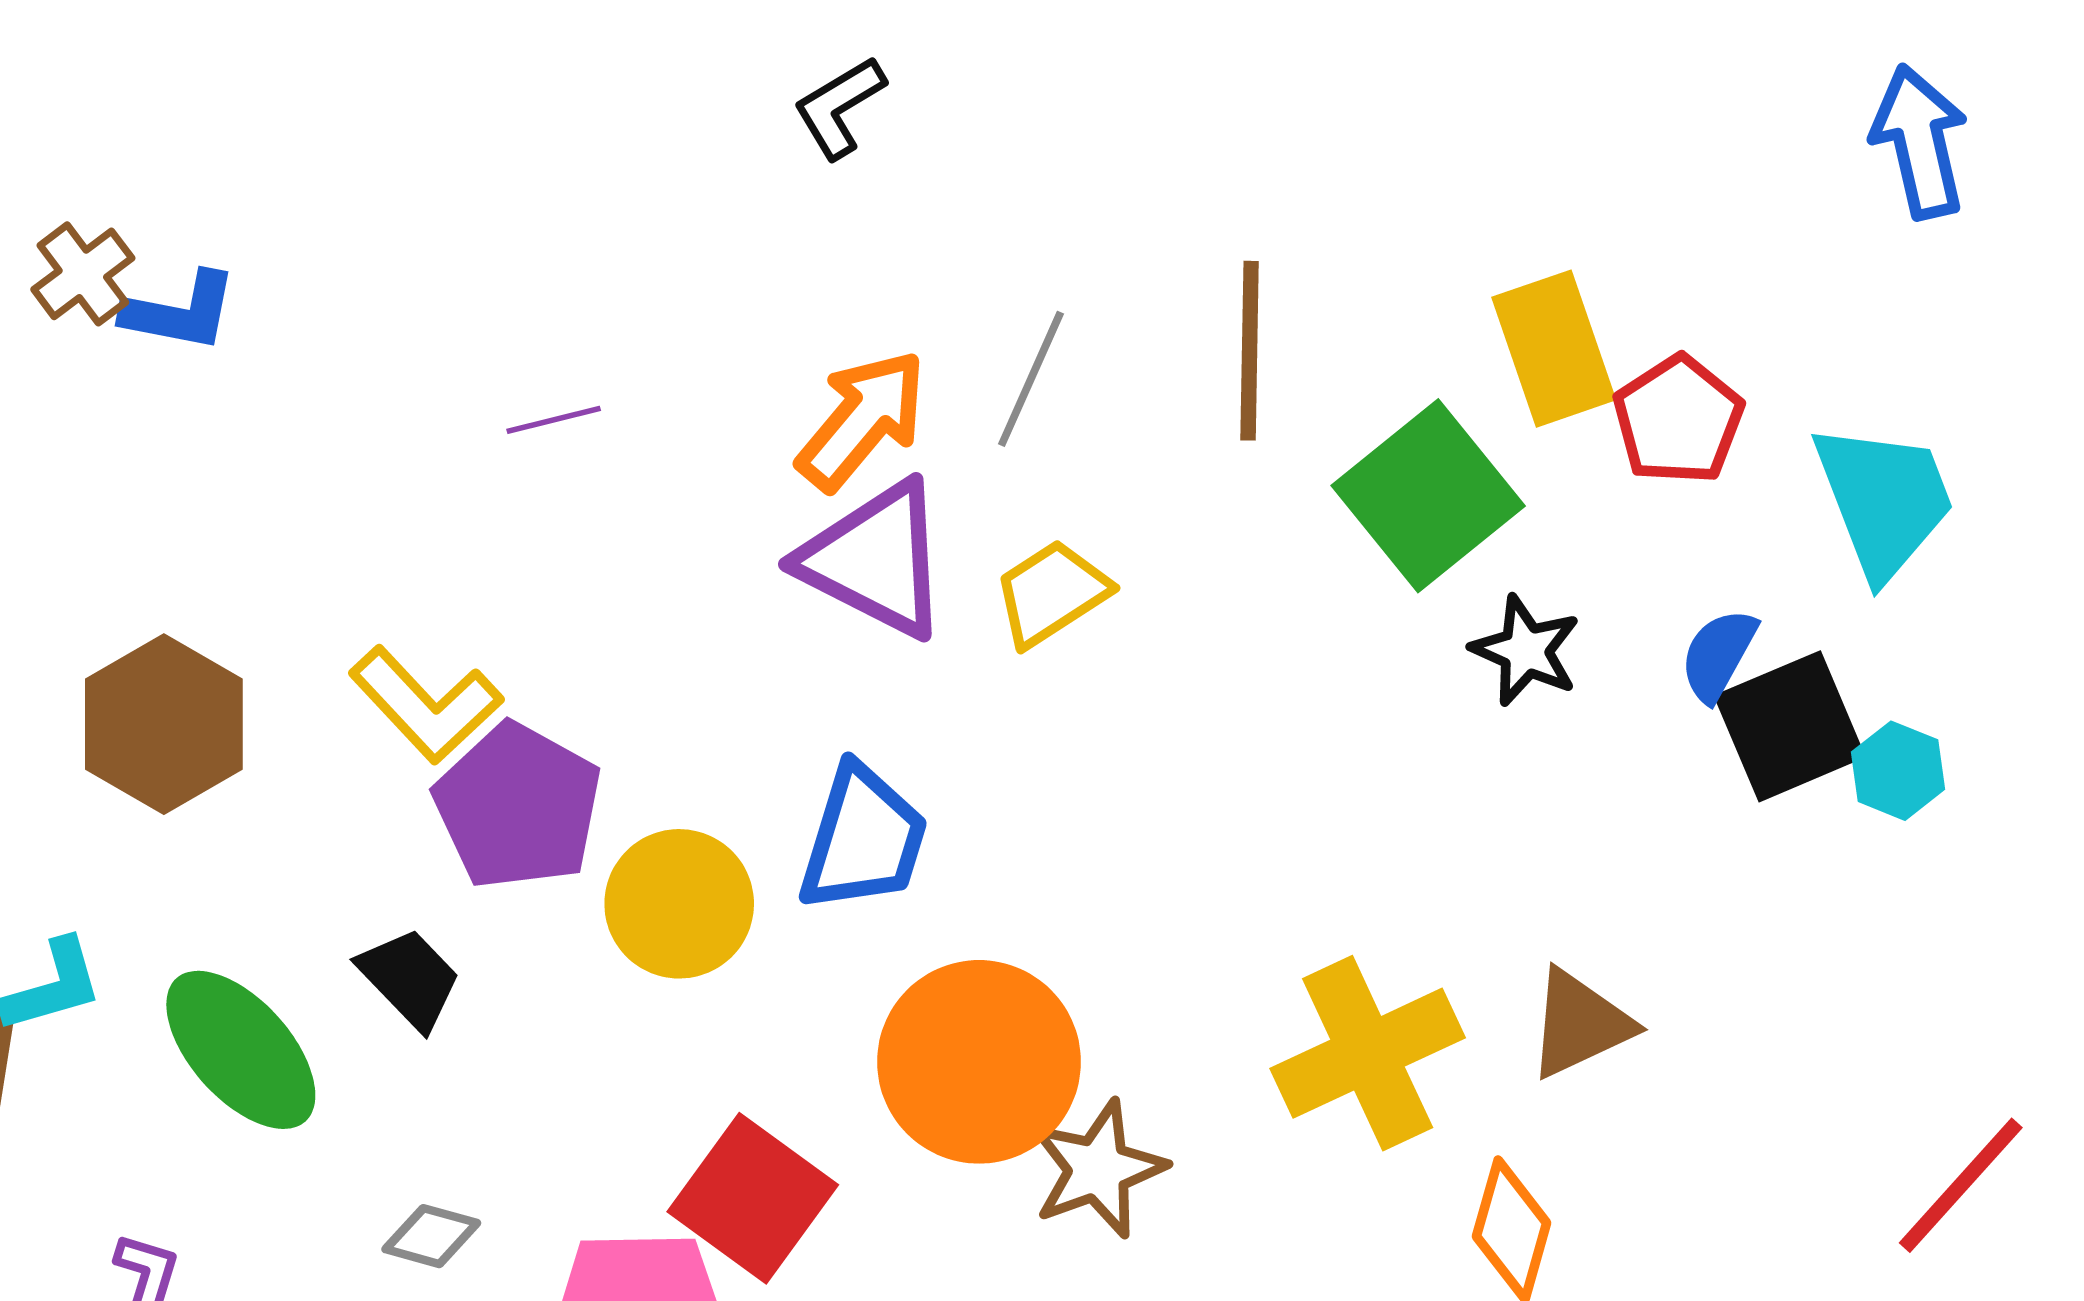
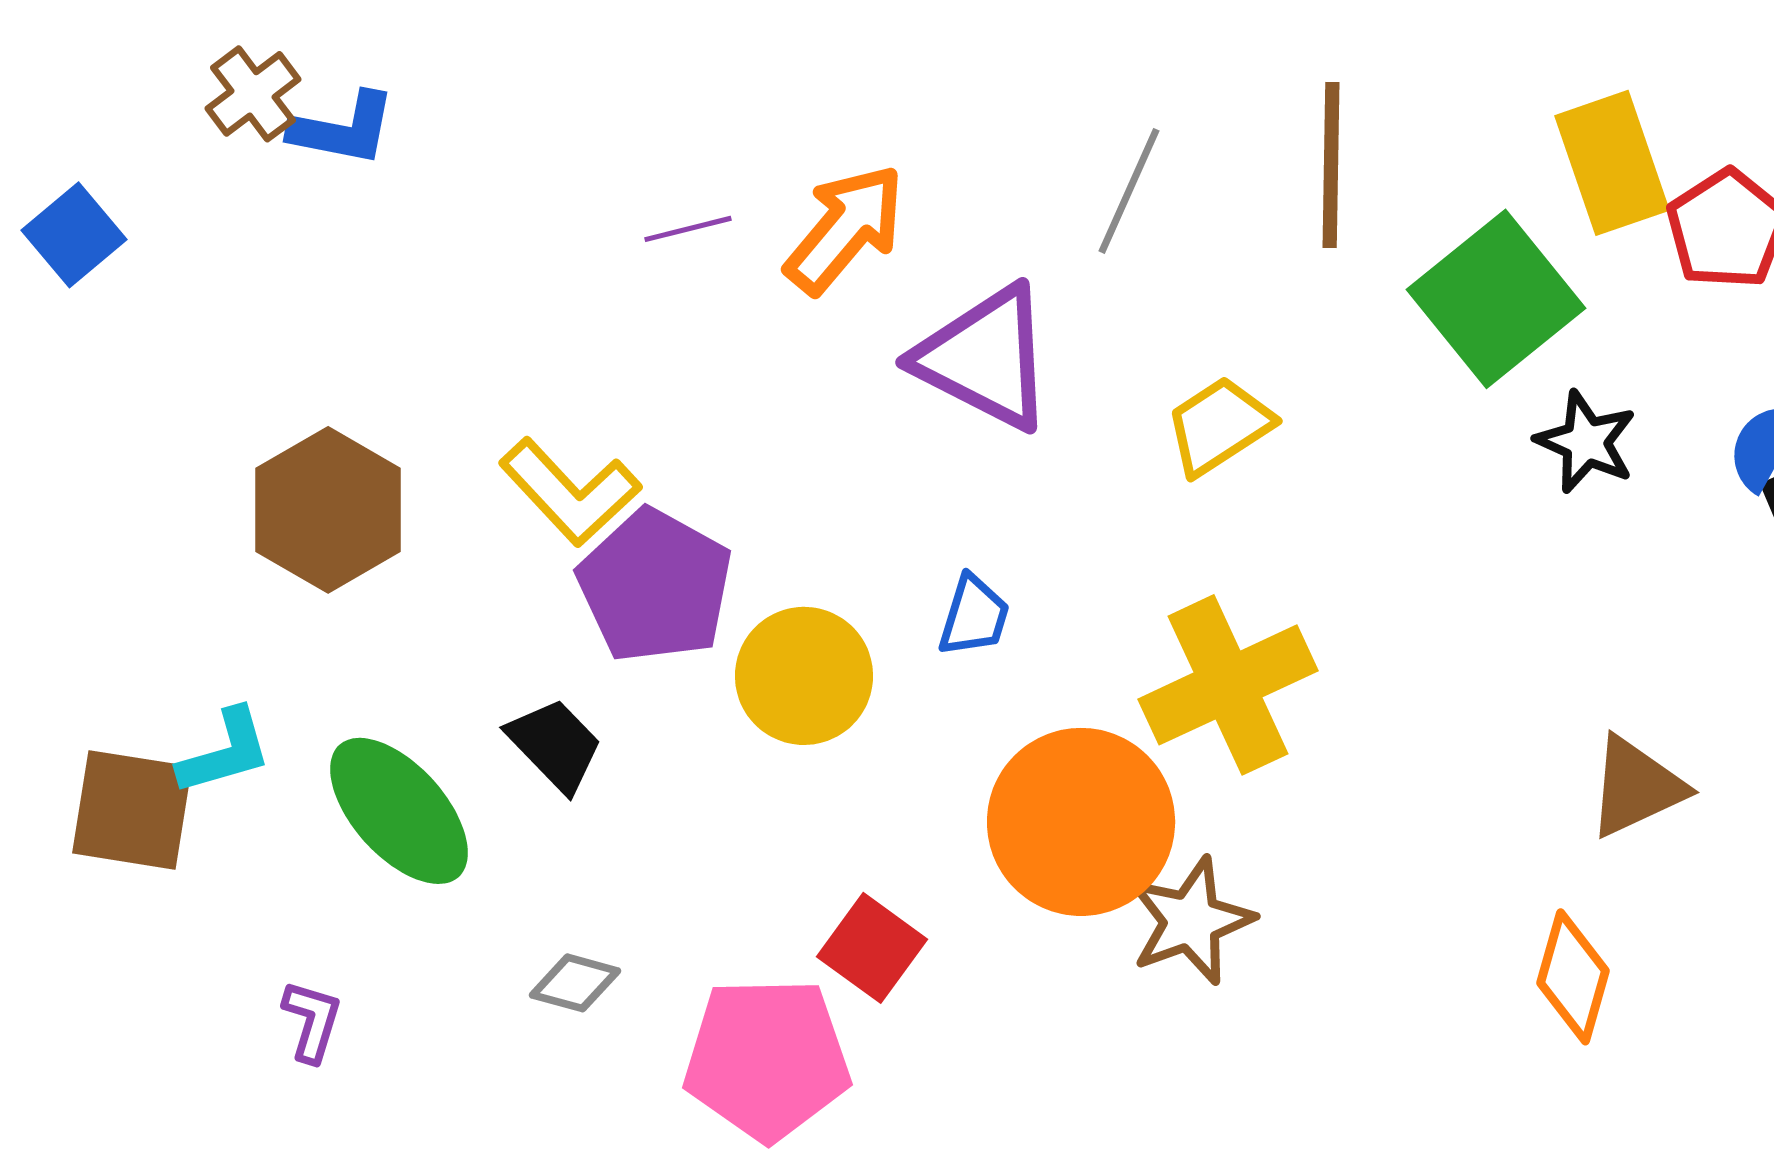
orange arrow: (862, 420) -> (845, 229), moved
yellow trapezoid: (1052, 593) -> (1219, 426), moved
blue trapezoid: (863, 839) -> (974, 616), size x0.6
yellow cross: (1368, 1053) -> (1228, 685), moved
red square: (753, 1198) -> (872, 948), size x0.7

